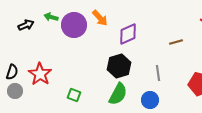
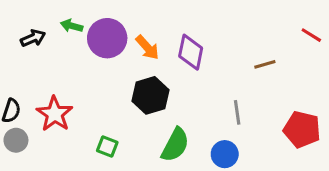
orange arrow: (100, 18) -> (147, 47), moved
purple diamond: (128, 34) -> (191, 52), turned -55
black hexagon: (119, 66) -> (150, 95), moved

